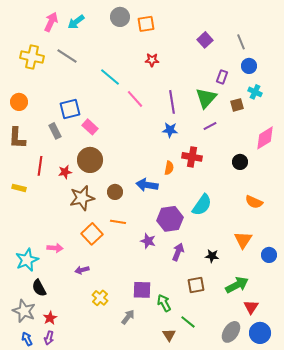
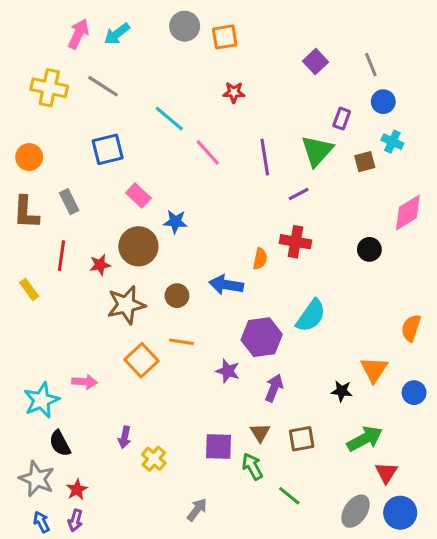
blue square: (70, 109) -> (108, 149), moved
purple line: (210, 126) -> (299, 194), moved
blue star: (170, 130) -> (175, 222), moved
gray rectangle: (55, 131) -> (69, 202), moved
yellow rectangle: (19, 188) -> (29, 289), turned 40
orange semicircle: (254, 202) -> (411, 328), moved, turned 84
black star: (212, 256) -> (342, 391), moved
purple arrow: (82, 270) -> (125, 437), moved, turned -64
gray arrow: (128, 317) -> (197, 510), moved
brown triangle: (169, 335) -> (260, 433), moved

